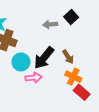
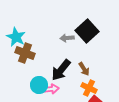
black square: (71, 17) -> (87, 31), size x1.6
cyan circle: (21, 62) -> (39, 85), moved

